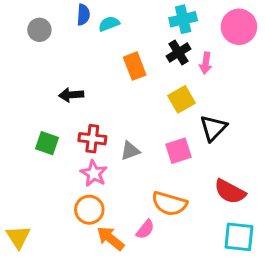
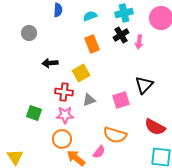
cyan semicircle: (109, 24) -> (90, 16), moved
gray circle: (39, 30) -> (29, 33), moved
yellow square: (182, 99) -> (81, 73), moved
green square: (47, 143) -> (34, 113), moved
pink star: (94, 173) -> (65, 115), turned -30

